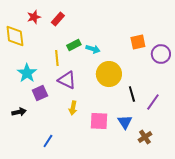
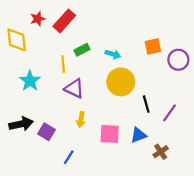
red rectangle: (58, 19) -> (64, 21), size x1.5
cyan arrow: (93, 49) -> (113, 54), moved
purple square: (40, 93) -> (47, 132), moved, turned -35
black arrow: (19, 112) -> (21, 124), size x1.5
blue triangle: (125, 122) -> (138, 135), turned 42
blue line: (48, 141) -> (69, 157), moved

